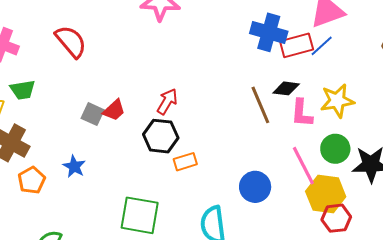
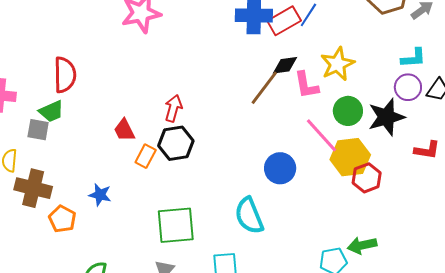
red semicircle: (71, 41) -> (65, 75), turned 54
green trapezoid: (23, 90) -> (51, 111), moved
brown line: (260, 105) -> (264, 88), turned 75
red trapezoid: (114, 110) -> (124, 130), turned 120
gray square: (93, 114) -> (38, 130), moved
orange rectangle: (185, 162) -> (146, 156), moved, turned -30

